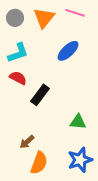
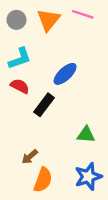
blue ellipse: (68, 51) -> (65, 74), moved

